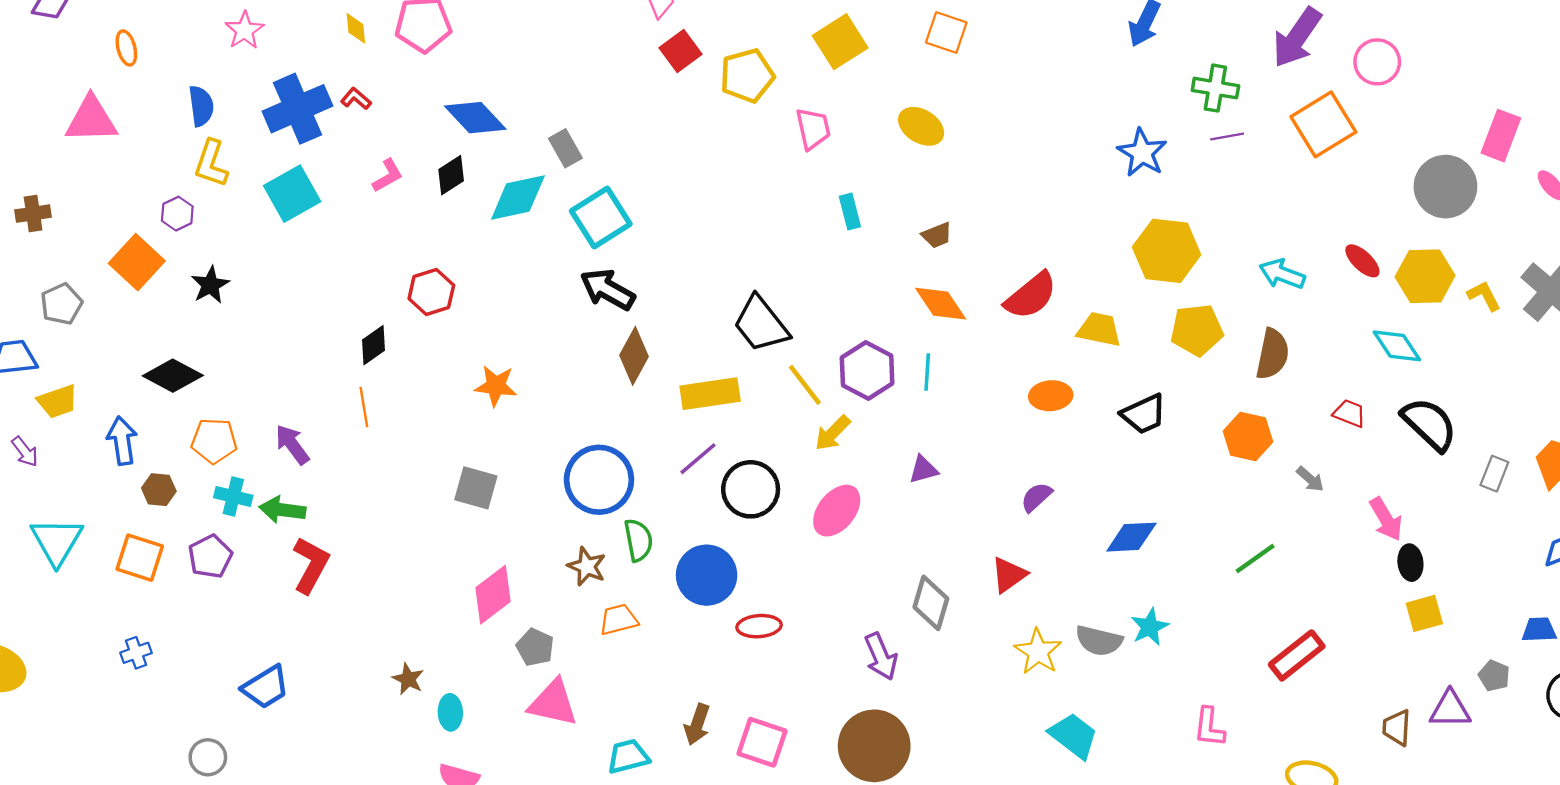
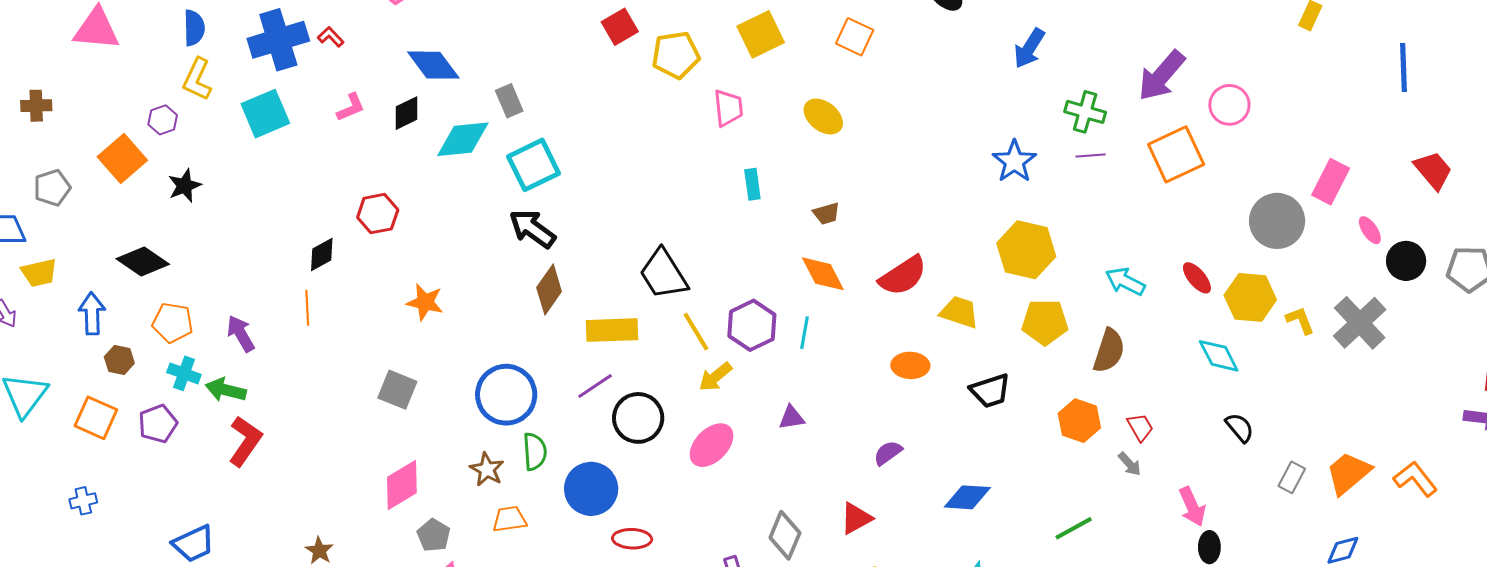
red trapezoid: (1349, 413) -> (1140, 427), moved, turned 32
black semicircle: (1429, 424) -> (1240, 428), size x0.6

